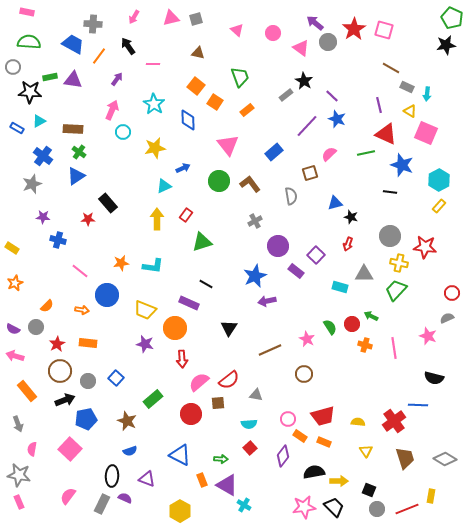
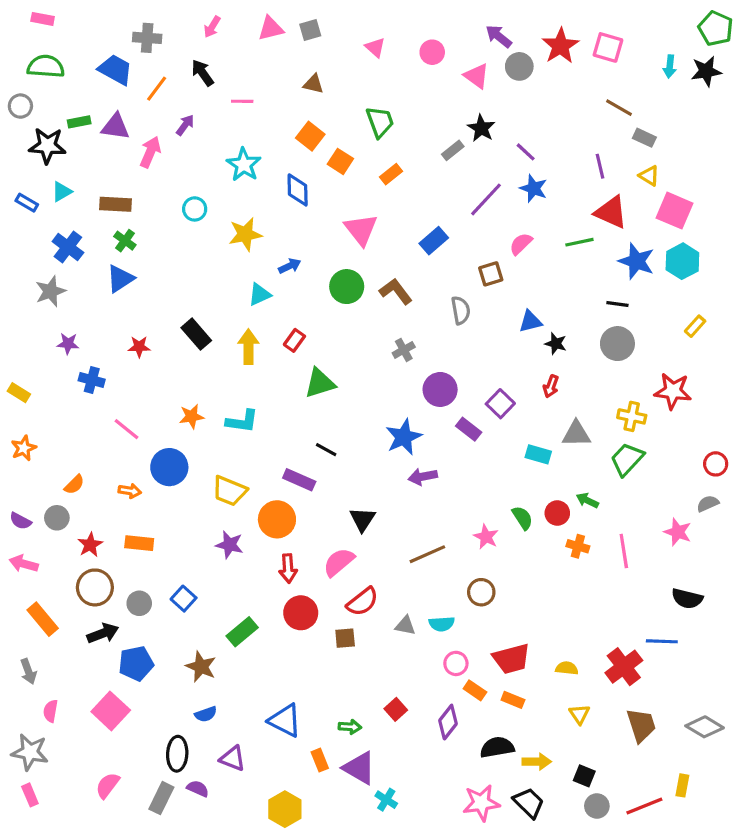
cyan arrow: (427, 94) -> (670, 66), moved
pink arrow: (112, 110) -> (150, 152), moved
cyan hexagon: (439, 180) -> (682, 261), moved
black rectangle: (108, 203) -> (196, 334), moved
gray circle: (390, 236) -> (617, 344), moved
pink semicircle: (199, 382) -> (339, 562), moved
red circle: (191, 414) -> (301, 613), moved
cyan semicircle: (249, 424) -> (442, 624), moved

